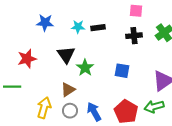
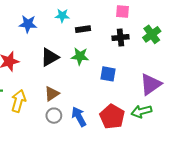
cyan star: (78, 27) -> (62, 16), moved
black triangle: (66, 55) -> (50, 57), turned 36
green star: (85, 68) -> (80, 56), moved, turned -30
yellow arrow: (44, 108) -> (18, 101), moved

